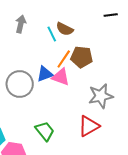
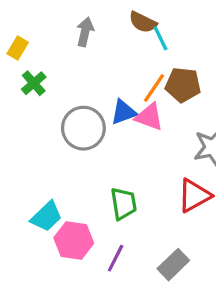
brown semicircle: (65, 29) -> (143, 22), moved
cyan line: (52, 34) -> (160, 38), moved
green trapezoid: (45, 131) -> (124, 204), turned 30

